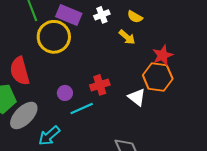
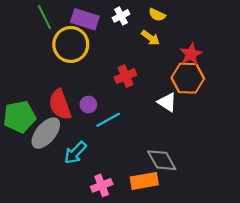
red semicircle: (20, 71) -> (60, 105), moved
red cross: (100, 85) -> (125, 76), moved

